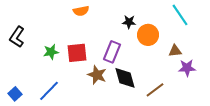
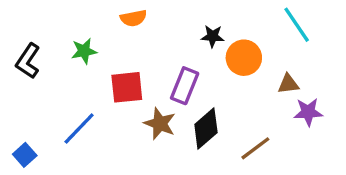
green star: (51, 52) -> (84, 51), moved
black diamond: (125, 78) -> (206, 129), turned 65
blue line: (49, 91) -> (79, 129), moved

